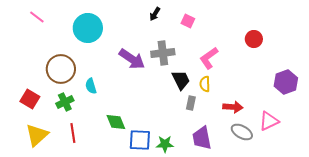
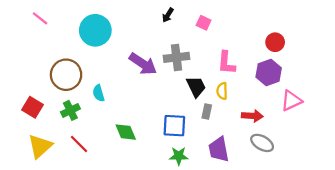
pink L-shape: (209, 58) -> (226, 63), turned -50
purple hexagon: (286, 82) -> (269, 73), moved
pink triangle: (269, 121) -> (291, 101), moved
red line: (73, 133) -> (79, 144), turned -36
blue square: (140, 140) -> (174, 126), moved

